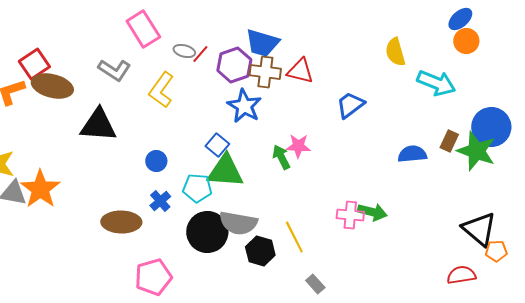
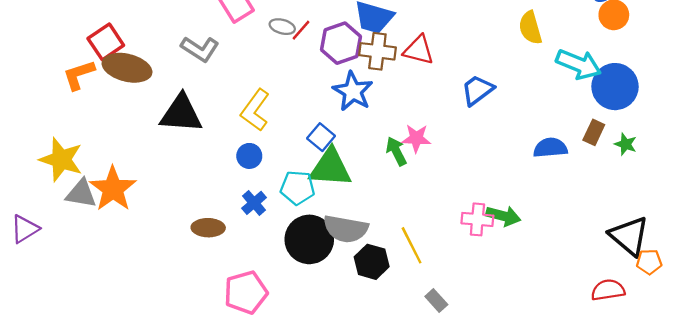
yellow L-shape: (161, 90) -> (255, 110), moved
blue circle: (491, 127) -> (615, 87), moved
green star: (476, 151) -> (626, 144), size x0.5
brown ellipse: (121, 222) -> (208, 228), size x0.7

